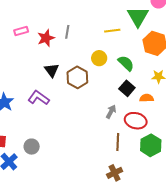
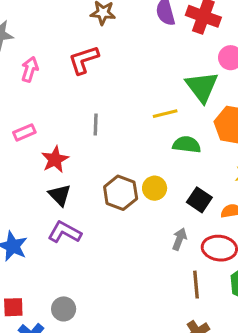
red star: (46, 38) -> (55, 159), moved
yellow circle: (99, 58) -> (155, 188), moved
green semicircle: (126, 63) -> (187, 145), moved, turned -30
black triangle: (52, 70) -> (60, 195), moved

